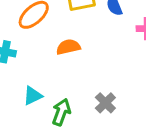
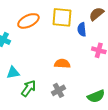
orange semicircle: (68, 47) -> (62, 64), moved

